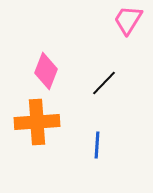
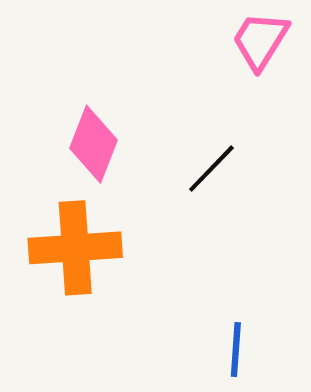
blue line: (97, 145) -> (236, 349), moved

